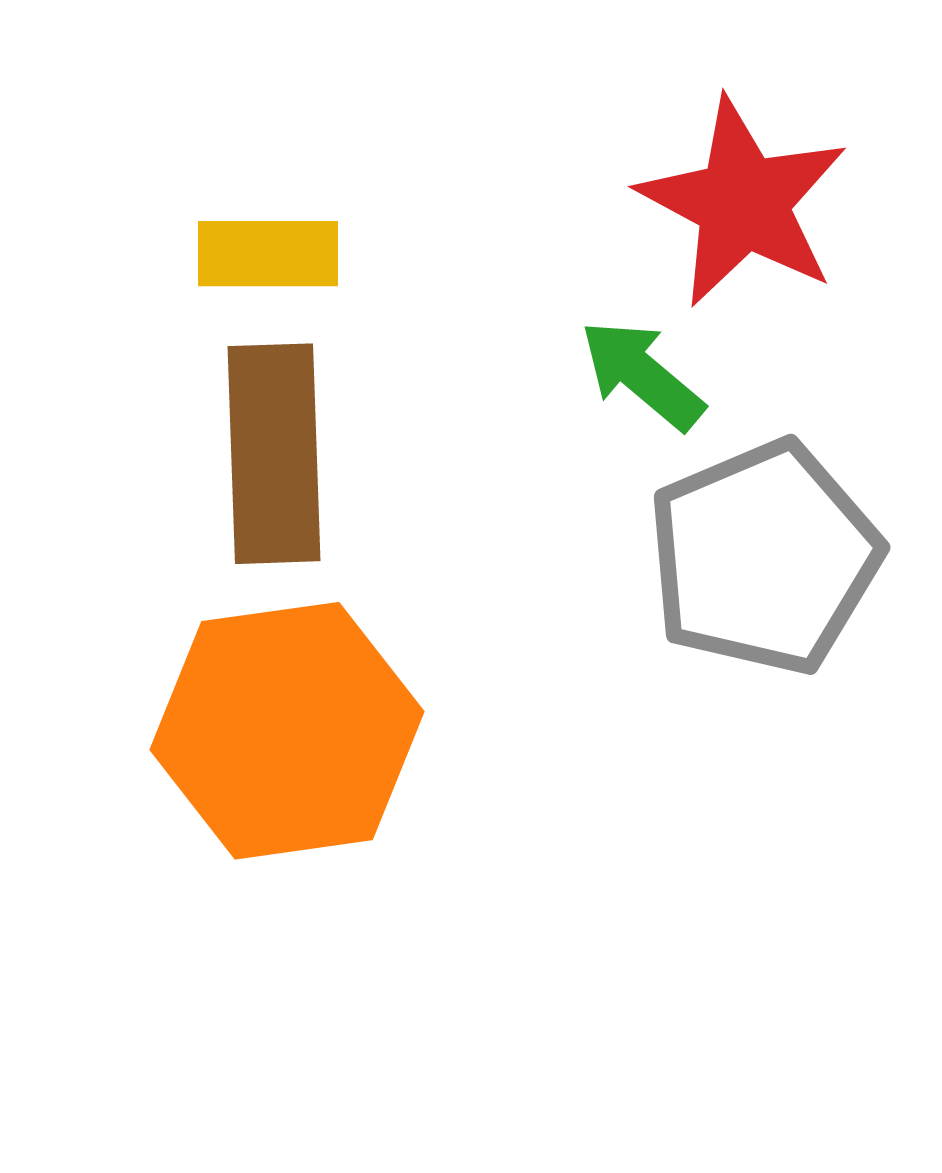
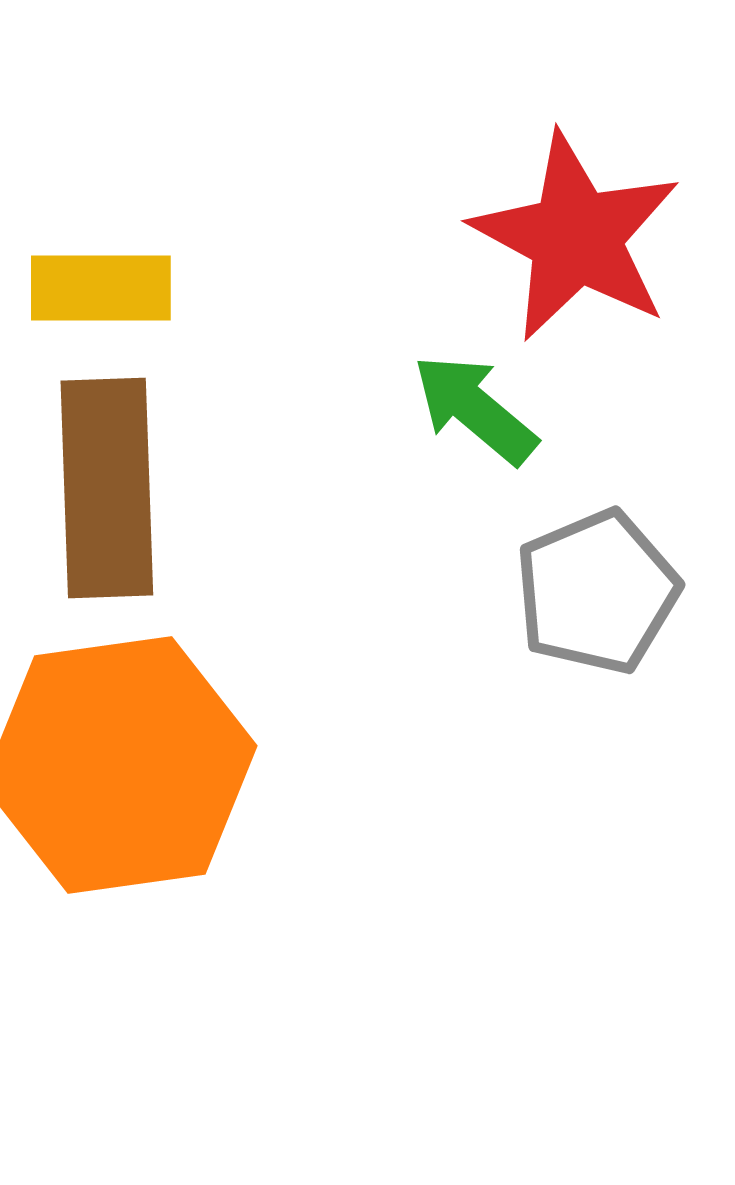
gray pentagon: (764, 558) -> (597, 592), size x0.7

